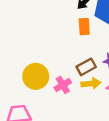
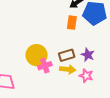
yellow circle: (36, 76) -> (37, 55), moved

